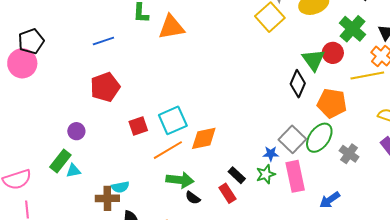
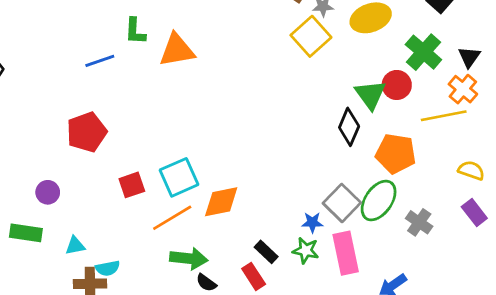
blue line: (103, 41) -> (100, 61), moved
green rectangle: (60, 161) -> (26, 233), turned 60
cyan triangle: (73, 171) -> (75, 246), moved
green star: (266, 174) -> (306, 251), turned 30

